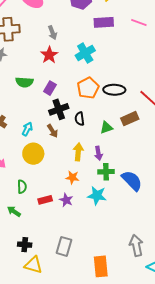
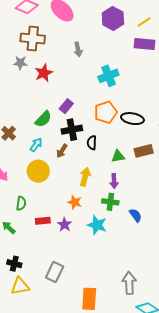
purple rectangle: (104, 22) -> (144, 44), moved
red star: (49, 55) -> (44, 73), moved
green semicircle: (24, 82) -> (43, 119), moved, turned -60
brown arrow: (52, 131) -> (62, 151), turned 56
purple arrow: (98, 153) -> (114, 181), moved
blue semicircle: (132, 181) -> (136, 215), size x0.6
yellow triangle: (33, 265) -> (20, 286), turned -36

